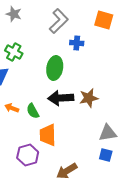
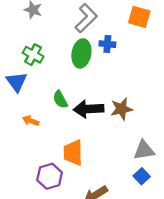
green ellipse: (55, 68) -> (81, 53), moved
green semicircle: (33, 111) -> (60, 100), moved
blue square: (106, 155) -> (142, 176), turned 32

